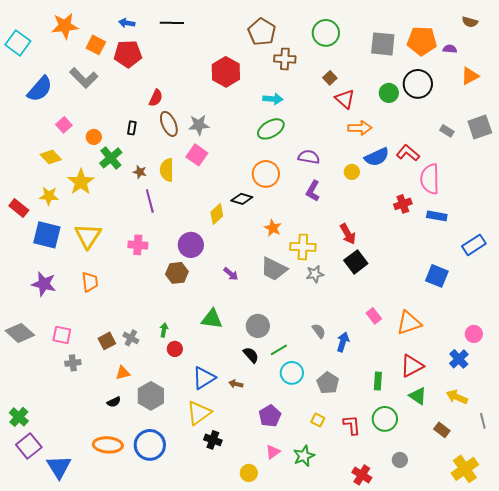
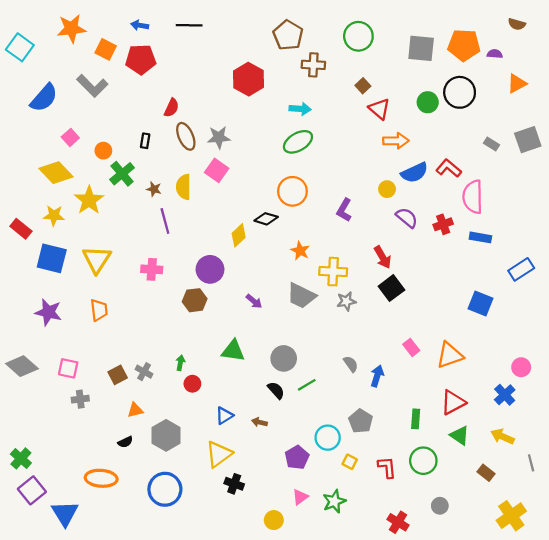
yellow diamond: (51, 157) -> (56, 173), size x1.4
purple semicircle: (309, 157) -> (407, 218), moved, turned 30
cyan circle: (292, 373) -> (328, 438), moved
blue triangle: (204, 378) -> (224, 416), size x0.7
orange ellipse: (108, 445) -> (101, 478), moved

